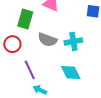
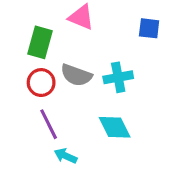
red circle: (12, 44) -> (41, 83), moved

